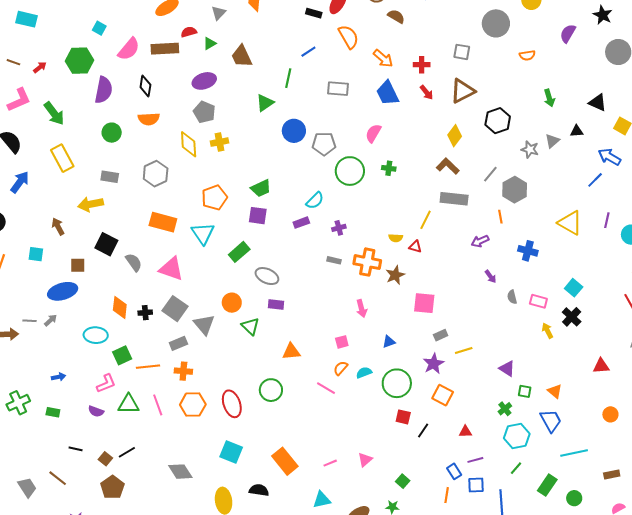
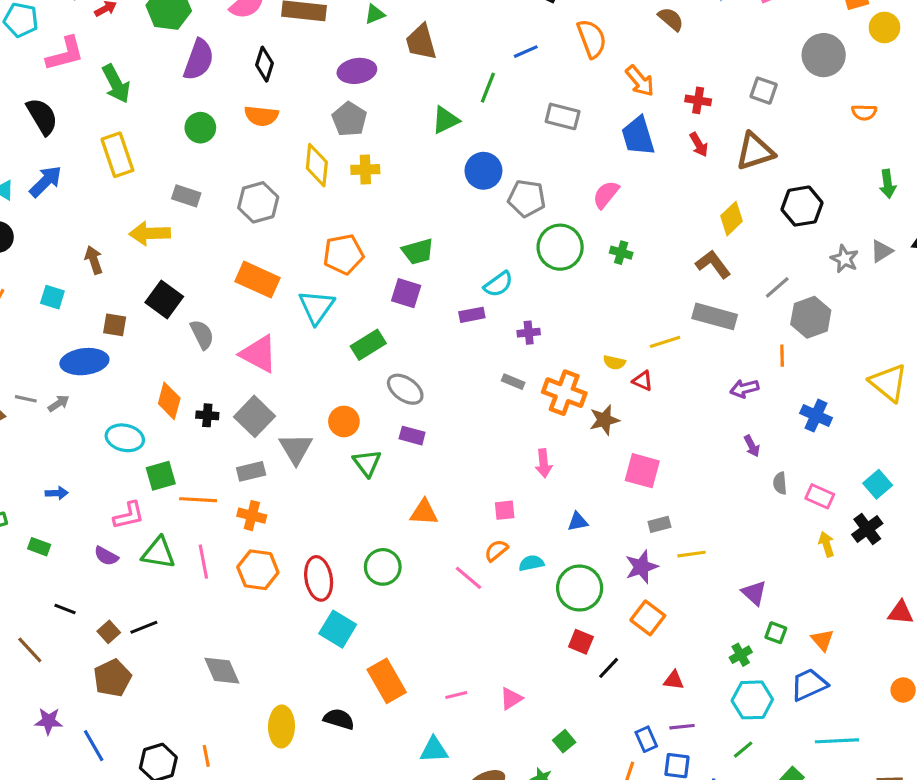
yellow line: (425, 220) -> (665, 342), turned 36
blue trapezoid: (551, 421) -> (809, 685), turned -95
cyan square: (231, 452) -> (338, 629), moved

